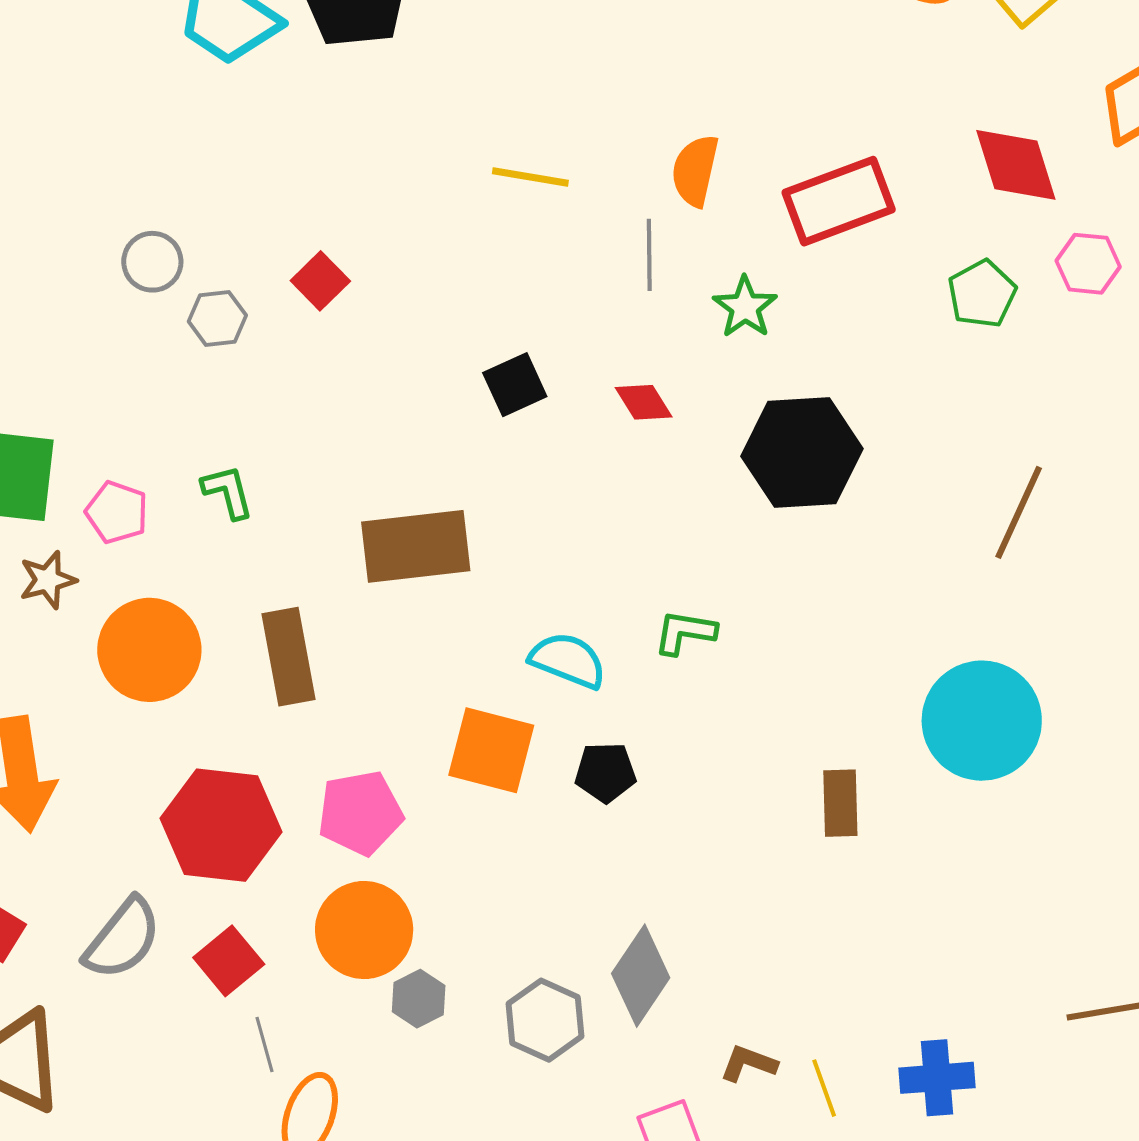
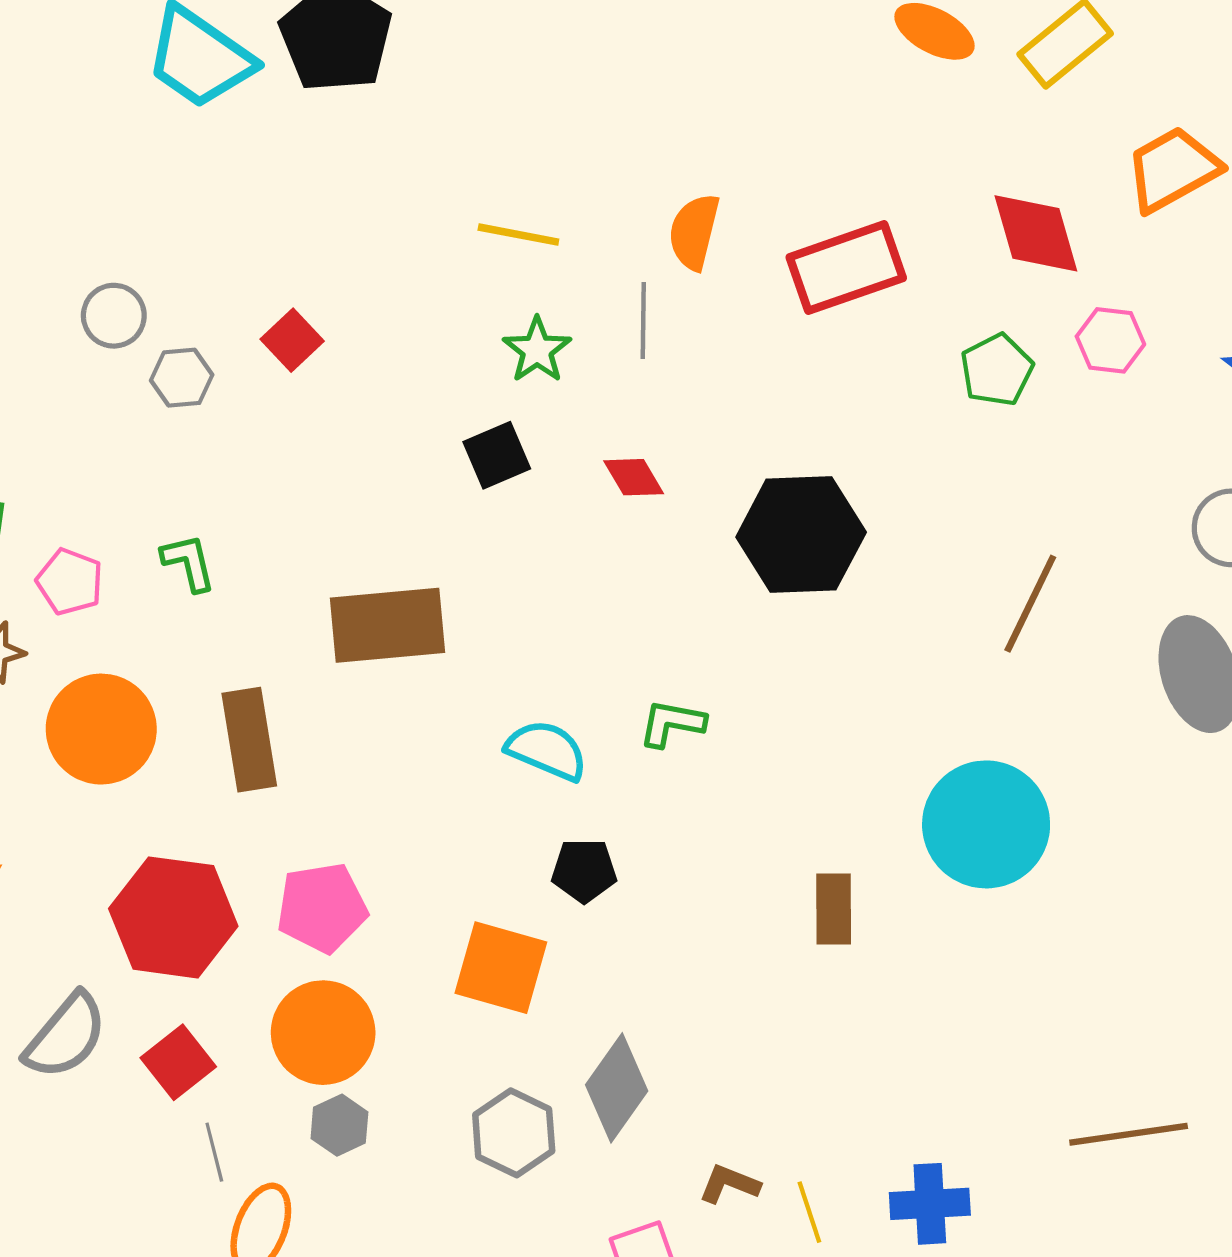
green star: (745, 307) -> (537, 350), moved
orange square: (491, 750) -> (501, 968), moved
gray hexagon: (419, 999) -> (339, 1125), moved

